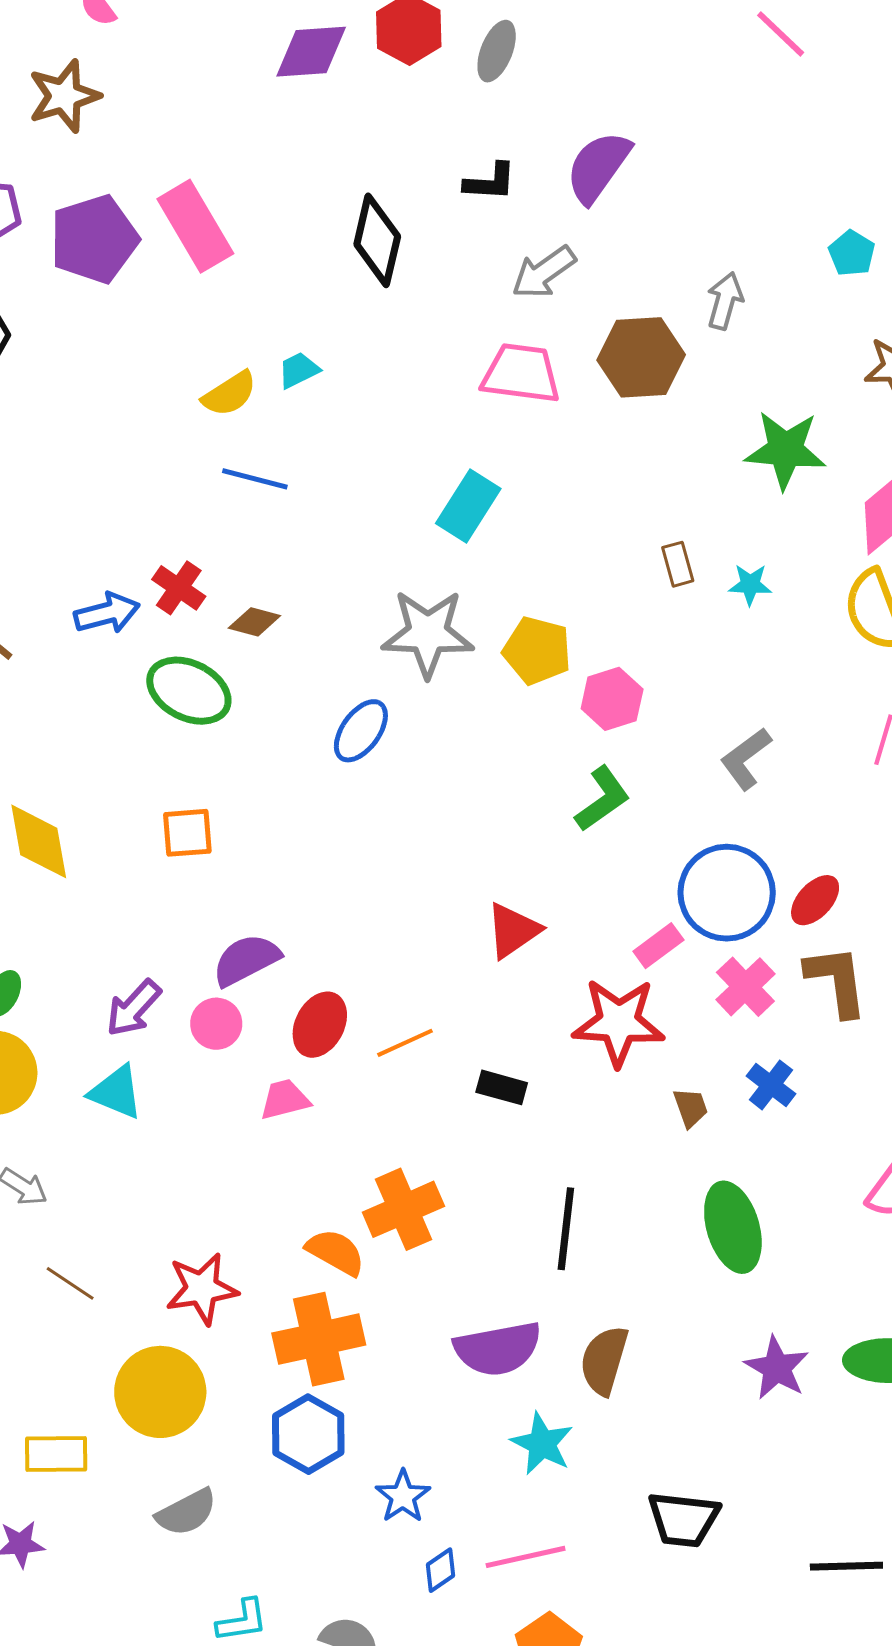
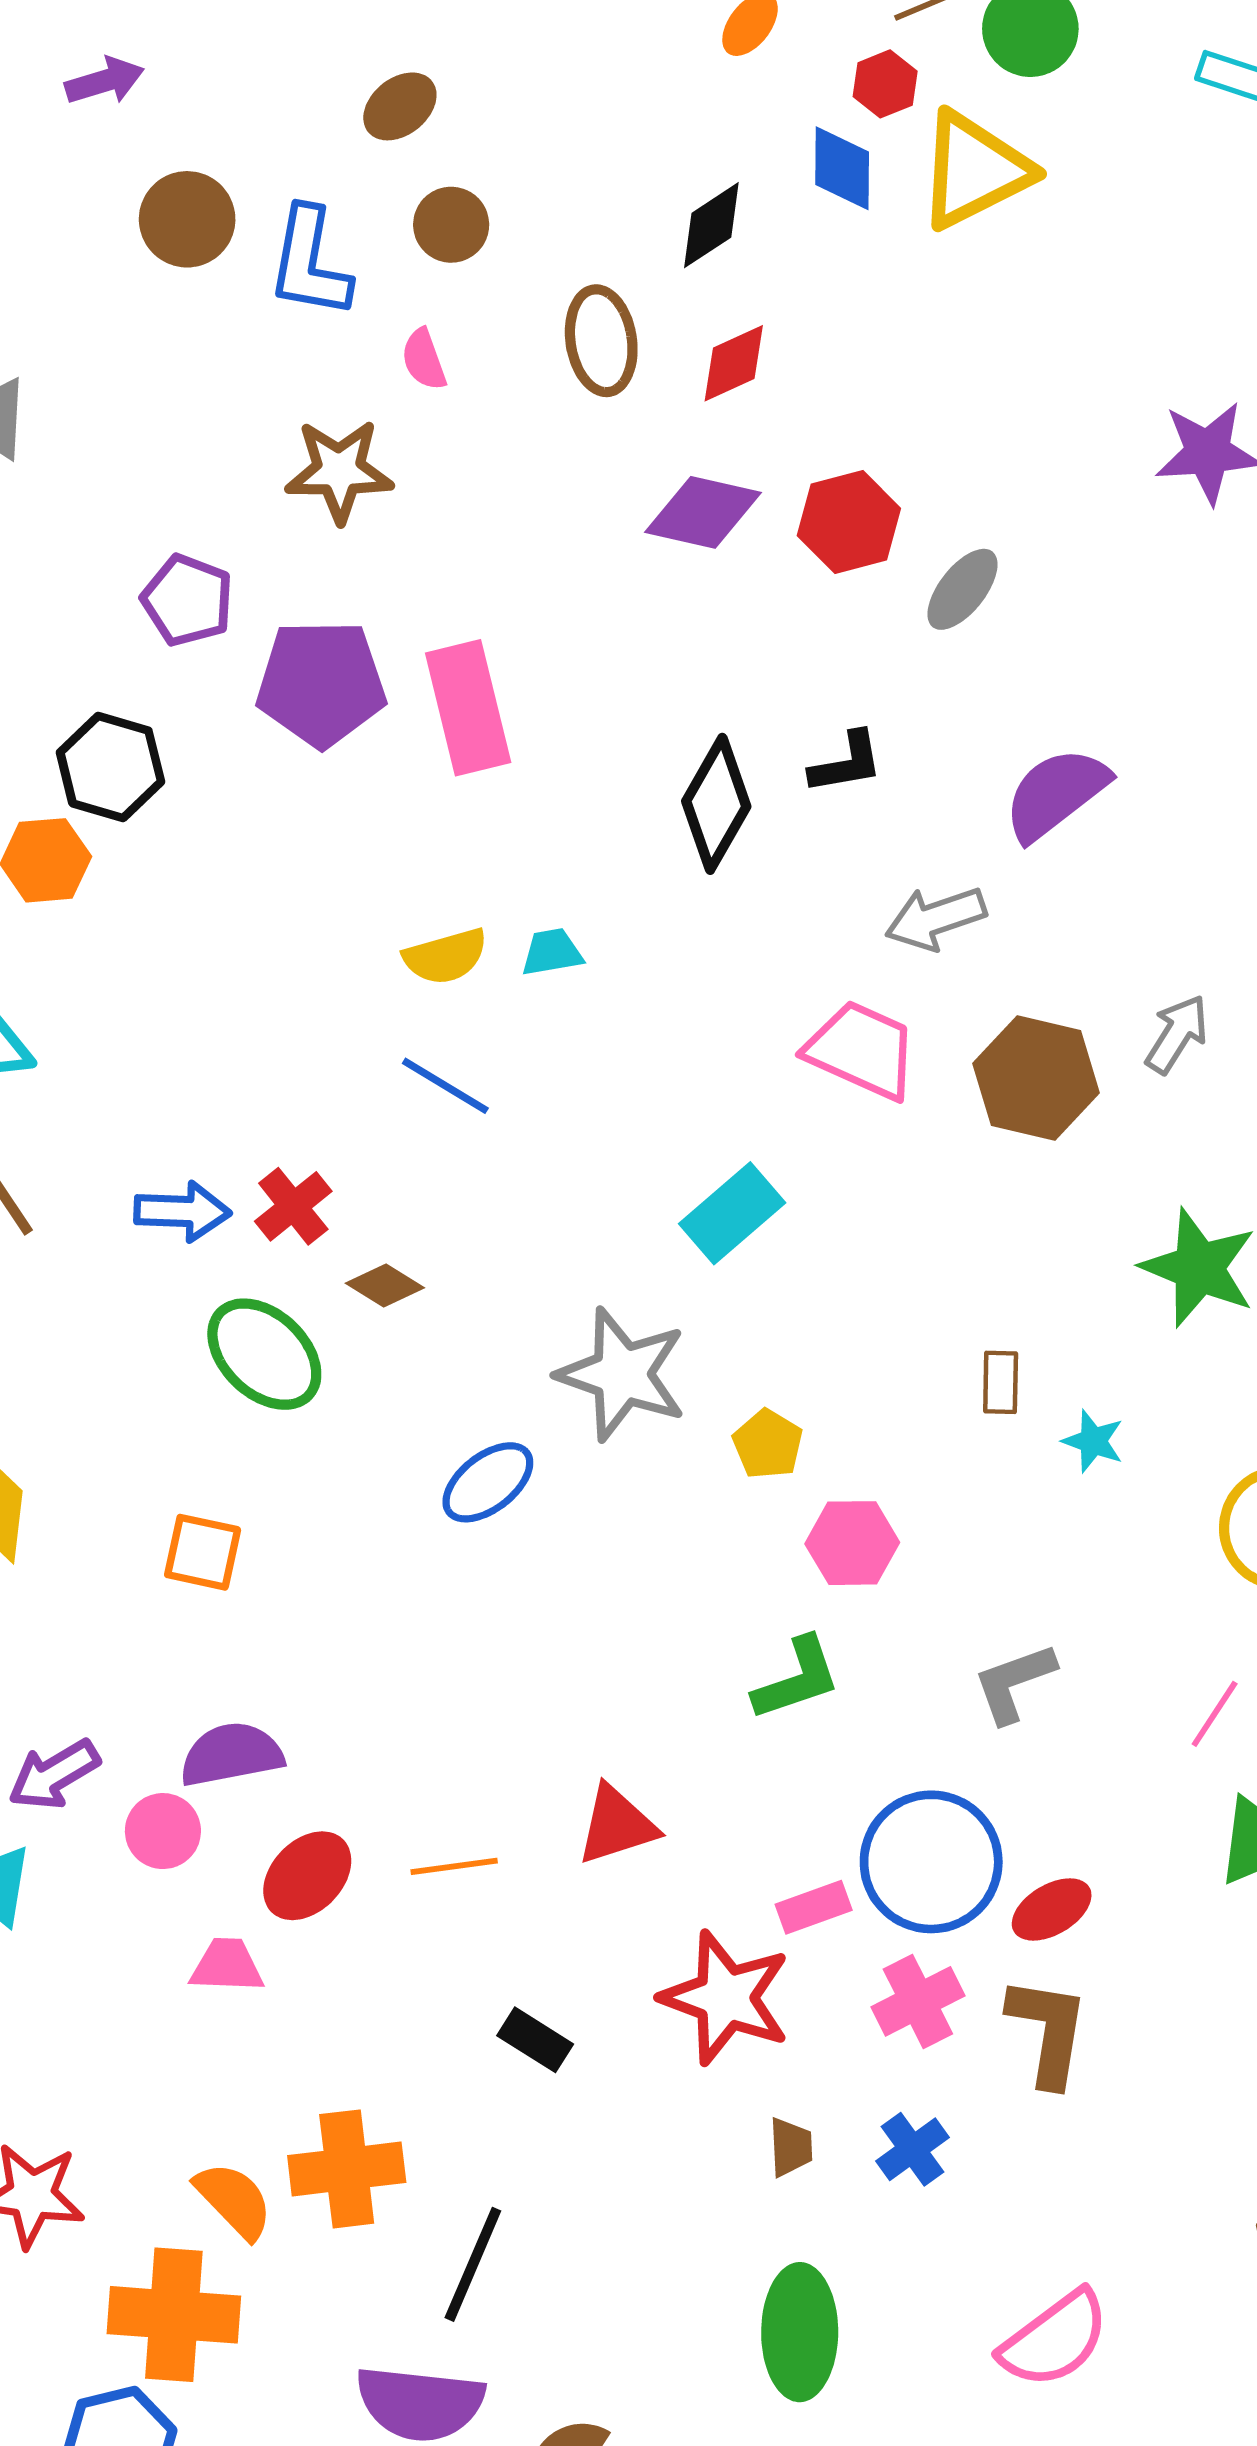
black L-shape: (490, 182) -> (846, 763), moved, turned -30
yellow pentagon: (537, 651) -> (768, 1444), size x0.7
orange line: (405, 1043) -> (454, 1866), moved
black line: (566, 1229) -> (473, 2264), moved

